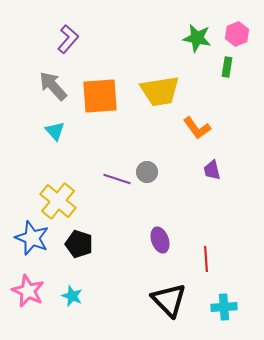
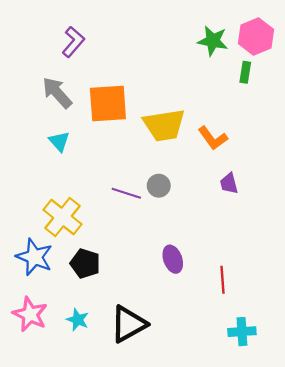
pink hexagon: (237, 34) -> (256, 36), size x1.4
yellow trapezoid: (160, 91) -> (164, 125), moved
black triangle: (169, 300) -> (128, 324), moved, turned 45

